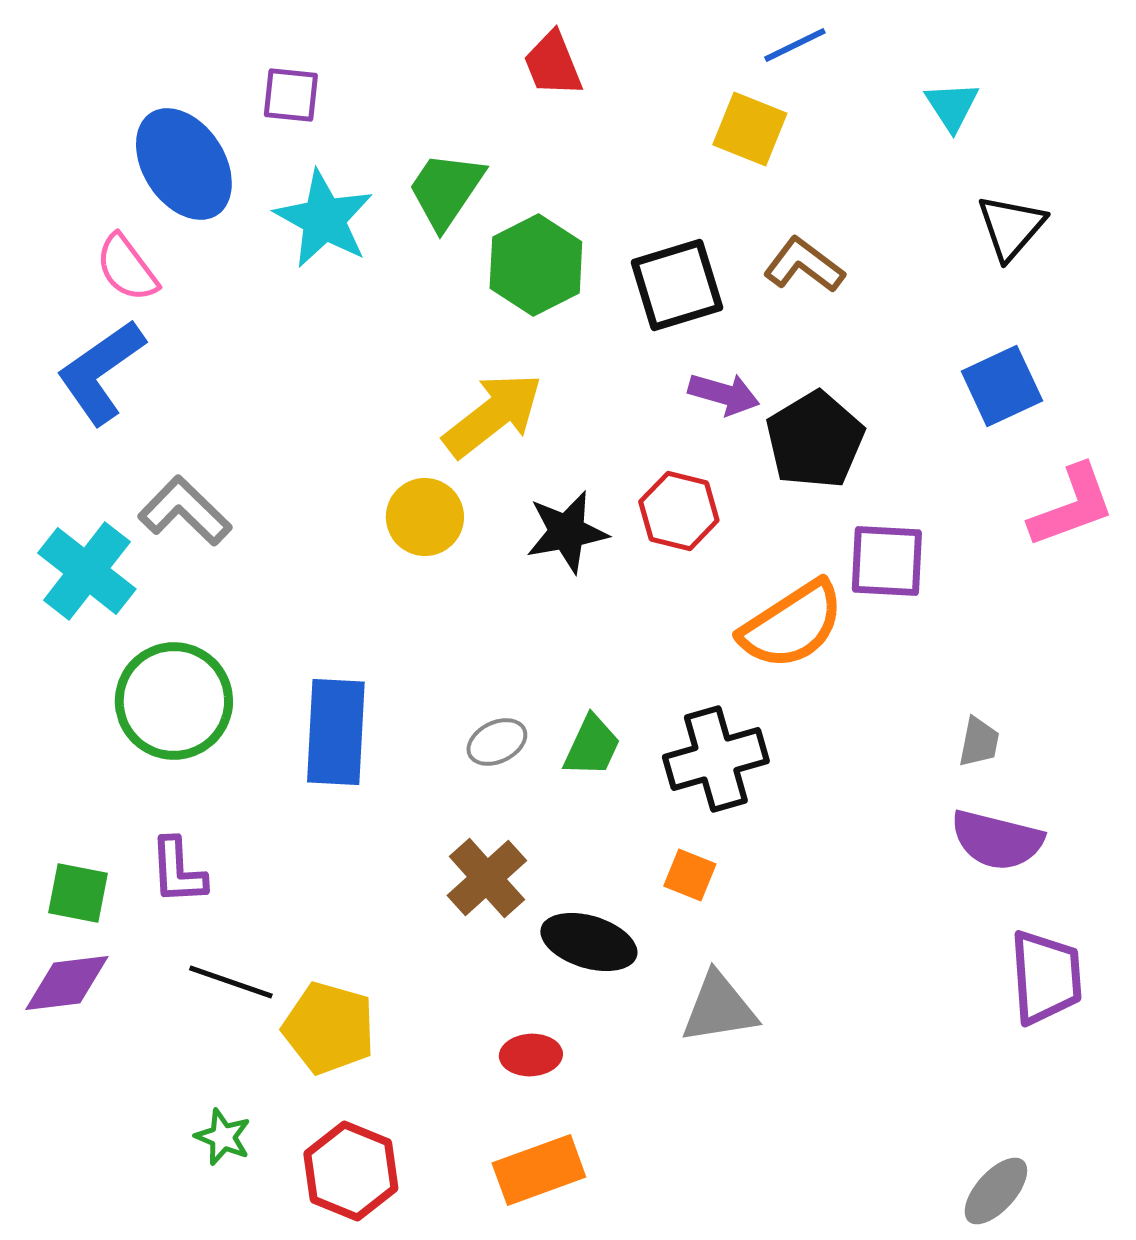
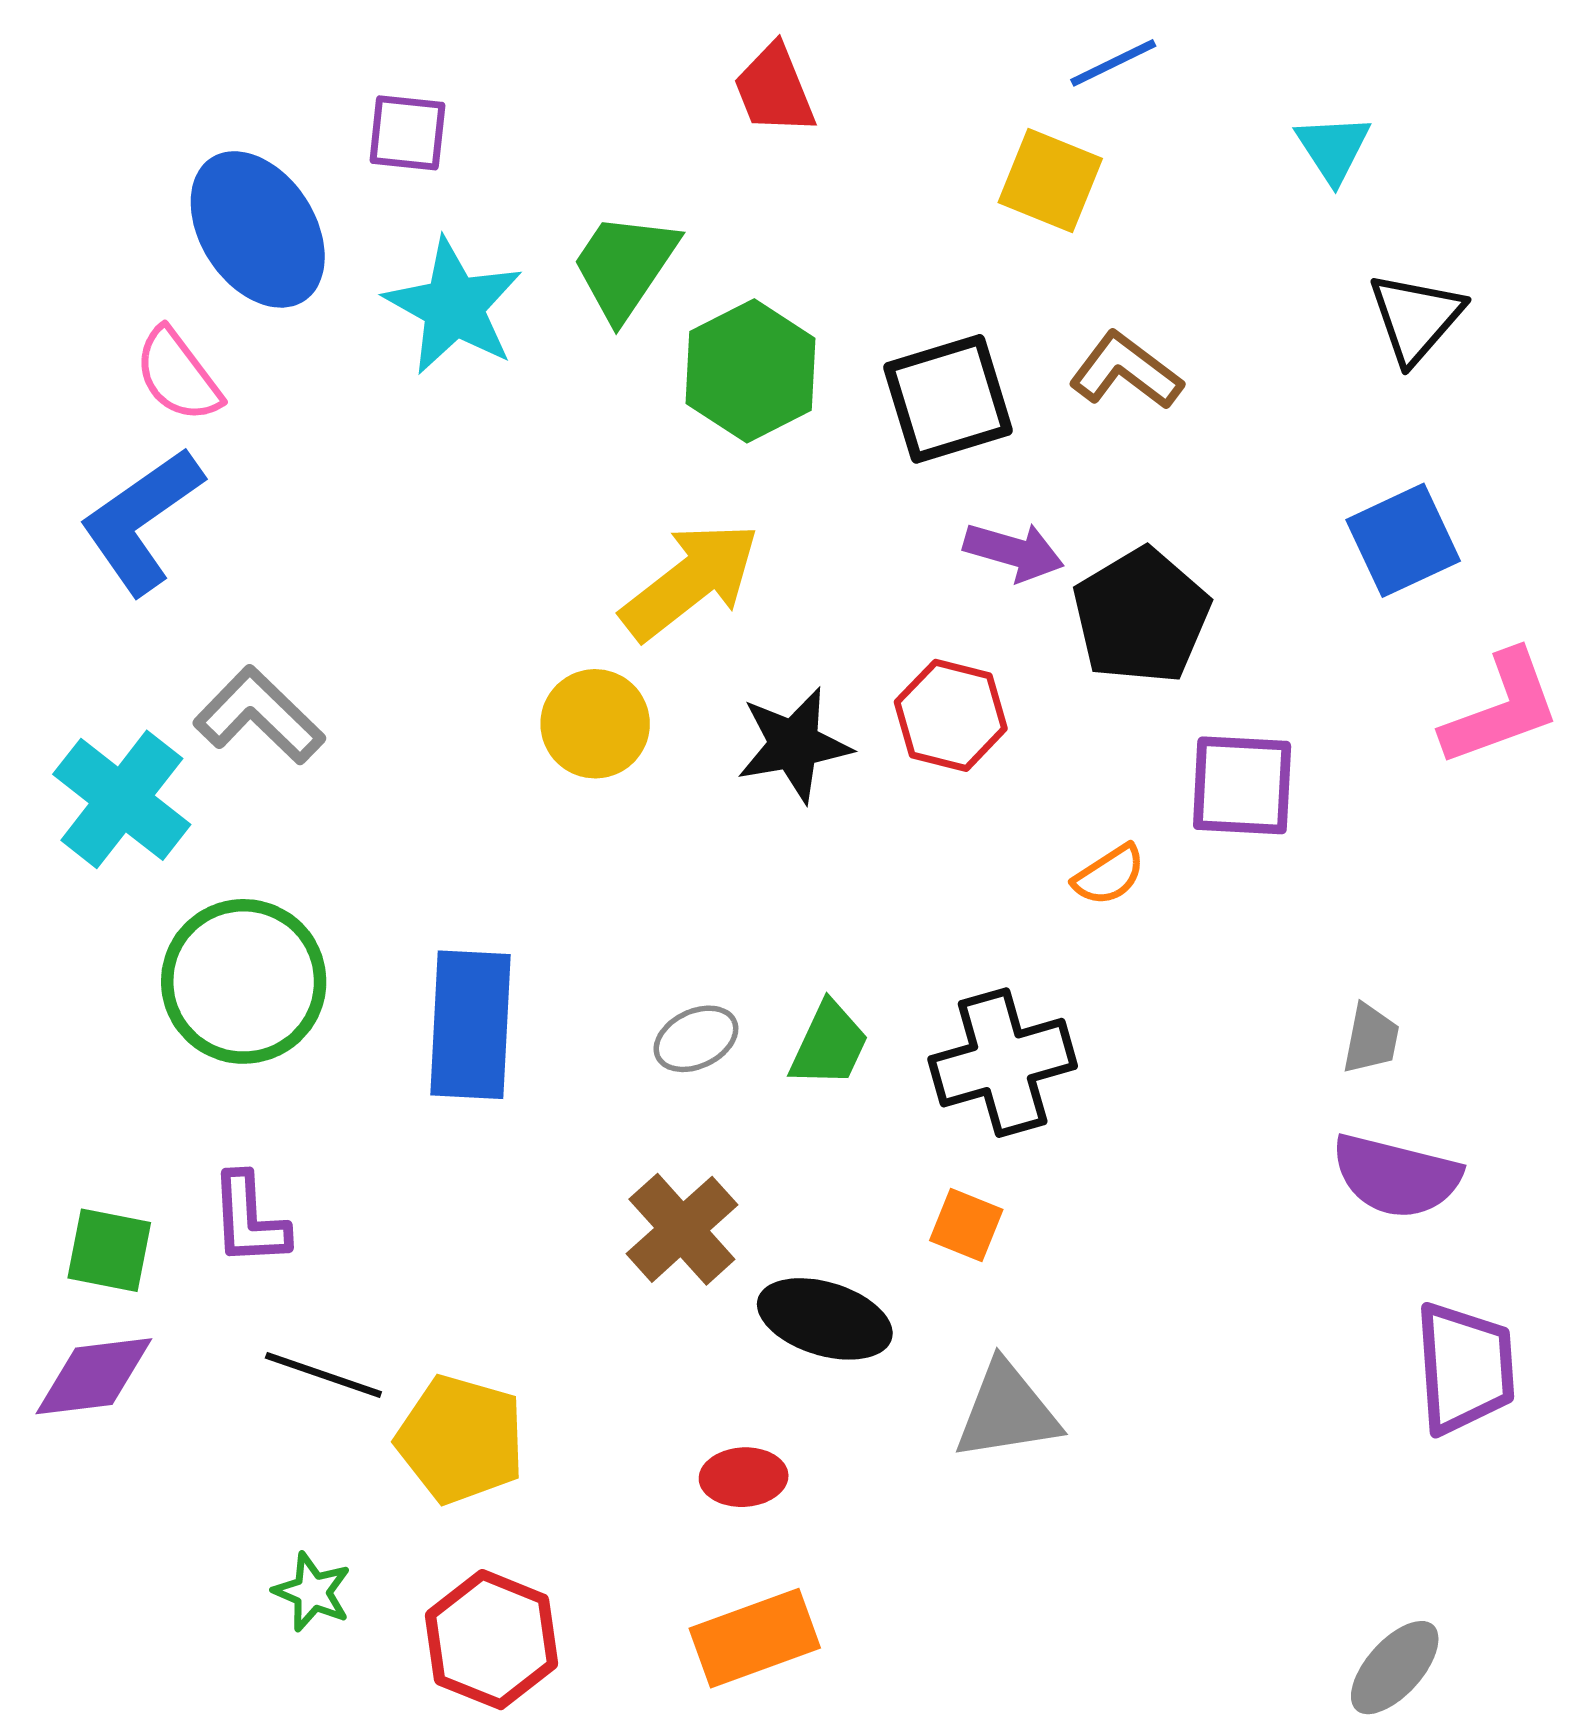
orange semicircle: (792, 625) -> (1109, 875), size x0.5

